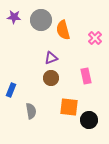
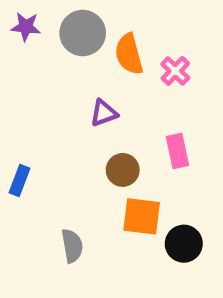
pink cross: (95, 38) -> (175, 71), moved
brown circle: (51, 78) -> (123, 170), moved
gray semicircle: (31, 111) -> (72, 246), moved

